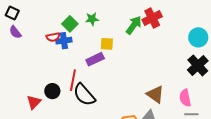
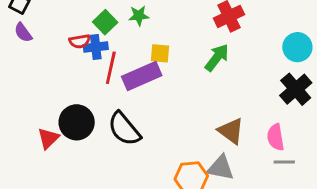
green arrow: (134, 25) -> (217, 58), moved
purple rectangle: (95, 59) -> (142, 76), size x1.4
red line: (73, 80) -> (111, 68), moved
black circle: (52, 91) -> (77, 122), size x1.5

